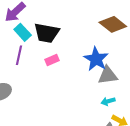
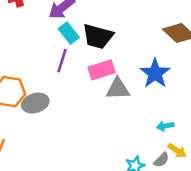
pink rectangle: (52, 60) -> (101, 70), size x1.5
gray triangle: (108, 75) -> (118, 89), moved

